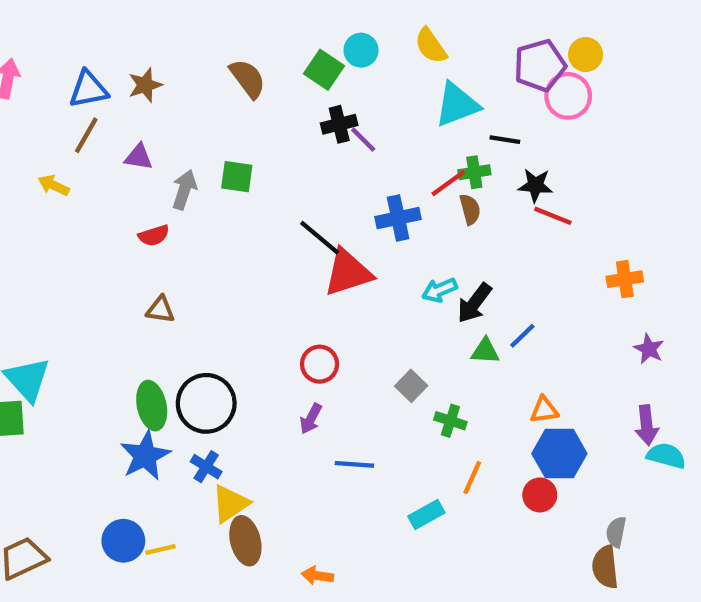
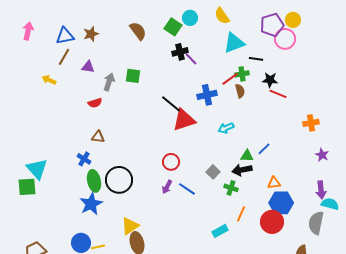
black arrow: (474, 303) -> (242, 170), moved, turned 42
blue line: (354, 464) -> (187, 189), moved, turned 30
blue cross: (206, 467) -> (84, 159), moved
red circle: (540, 495) -> (272, 222), size x1.5
gray semicircle: (616, 532) -> (316, 223), moved, size x1.6

